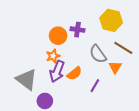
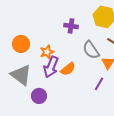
orange circle: (58, 36) -> (21, 44), moved
purple line: (95, 86) -> (99, 84), moved

